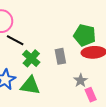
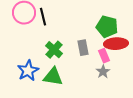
black line: (15, 40) -> (43, 17), moved, turned 48
pink rectangle: (91, 95) -> (104, 56), moved

